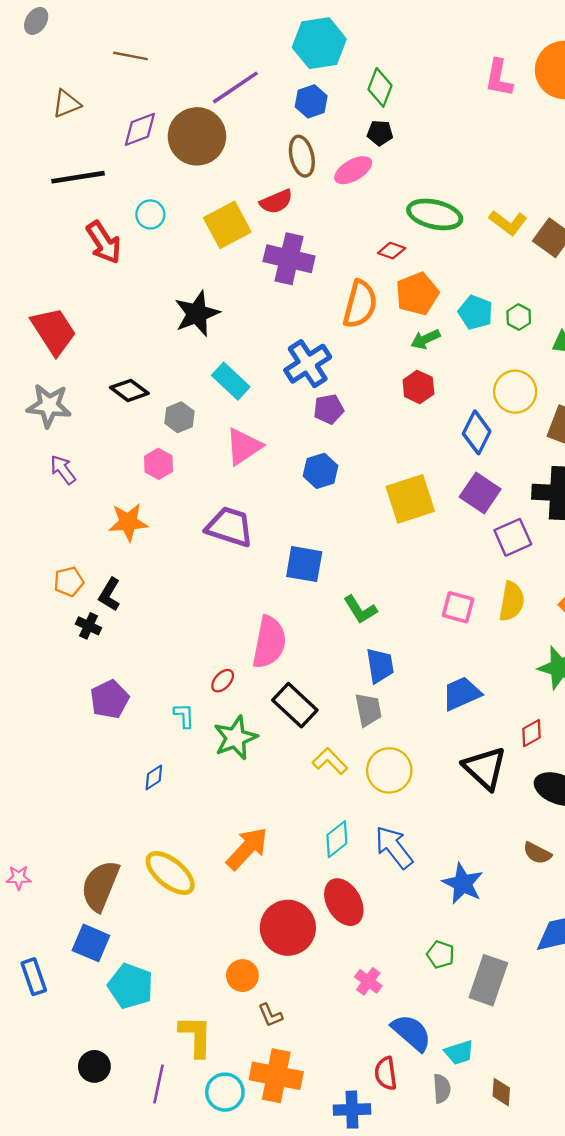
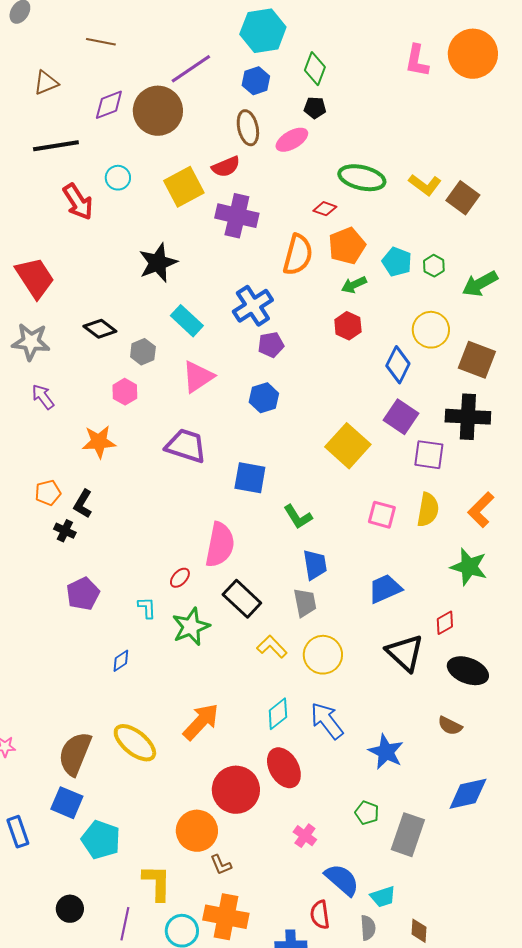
yellow square: (410, 499) -> (348, 446), moved, turned -30
purple square: (513, 537) -> (429, 455), turned 32
orange circle: (242, 976) -> (197, 831), size x1.5

